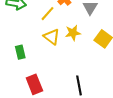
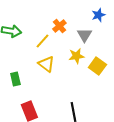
yellow star: (73, 33) -> (76, 56), moved

